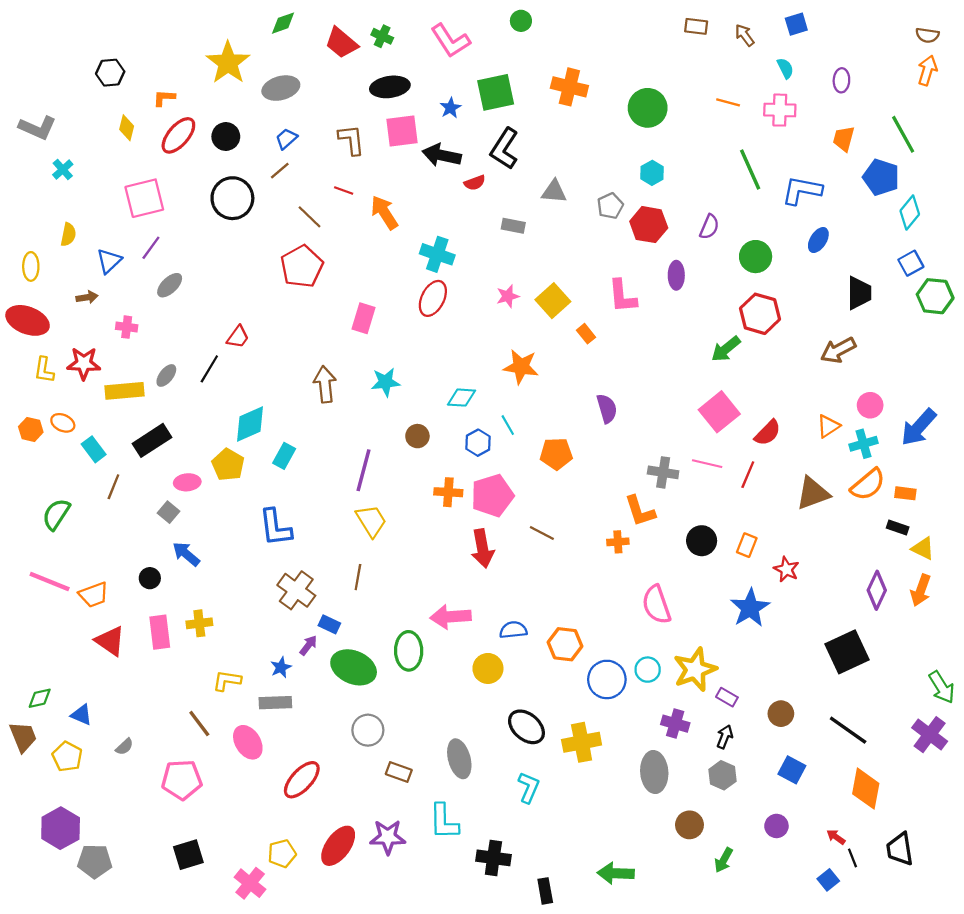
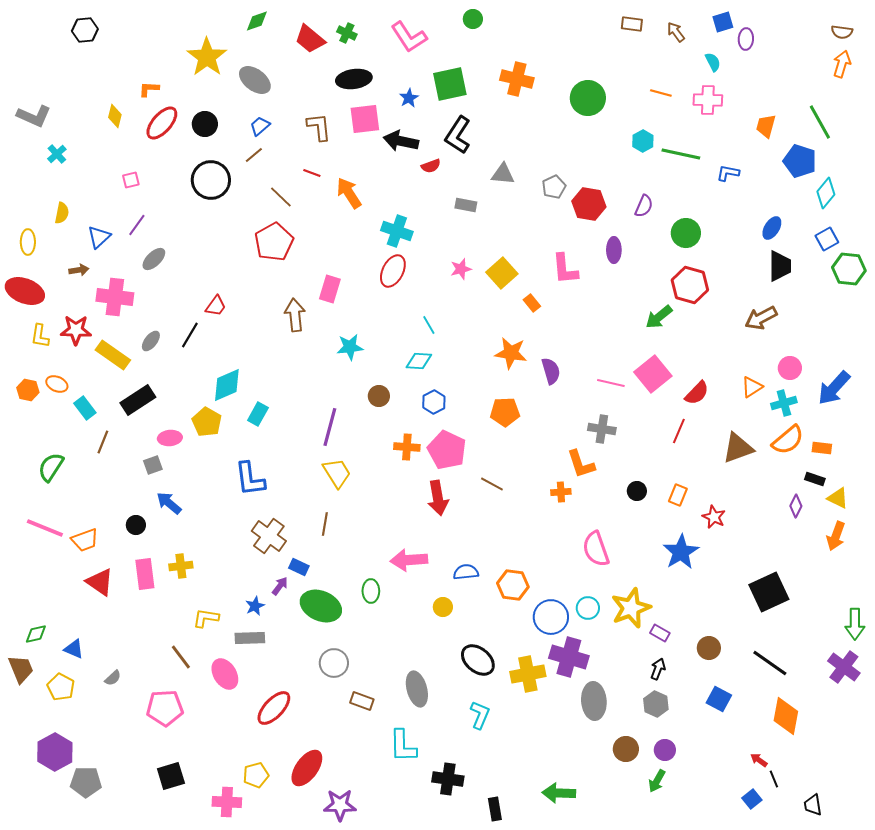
black hexagon: (110, 73) -> (85, 30), moved
purple ellipse: (841, 80) -> (746, 39), moved
gray ellipse: (281, 88) -> (255, 80), turned 52
green line: (750, 170) -> (681, 154), turned -54
cyan hexagon: (652, 173) -> (643, 141), moved
blue L-shape: (802, 190) -> (728, 173), size x0.6
pink square: (144, 198) -> (131, 180), size x0.5
blue ellipse: (818, 240) -> (772, 228), moved
pink cross: (127, 327) -> (115, 297), size x1.8
orange star: (521, 367) -> (511, 353), moved
brown arrow: (325, 384) -> (295, 315), moved
yellow rectangle: (124, 391) -> (113, 355), turned 40
cyan line: (508, 425) -> (429, 325), moved
pink line: (707, 464) -> (611, 383), moved
pink pentagon: (492, 496) -> (447, 450), turned -30
gray square: (169, 512) -> (153, 465), turned 30
black circle: (702, 541) -> (637, 491), size x0.7
purple diamond: (877, 590) -> (796, 506), moved, size x0.7
green ellipse: (409, 651) -> (371, 591), size x0.7
yellow circle: (488, 668) -> (443, 607), size x0.7
green arrow: (942, 687) -> (855, 624), turned 32
purple cross: (675, 724) -> (569, 657), moved, size x1.5
purple circle: (776, 826) -> (665, 750), moved
purple star: (388, 837) -> (340, 805), moved
black trapezoid: (900, 849) -> (813, 805), moved, size x0.7
pink cross: (250, 883) -> (227, 802), turned -36

